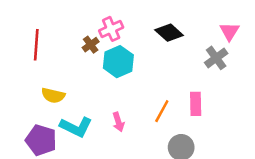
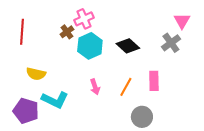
black diamond: (169, 33) -> (128, 46), moved
pink arrow: (118, 122) -> (95, 87), moved

